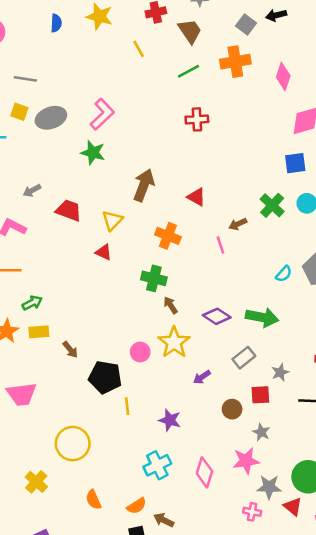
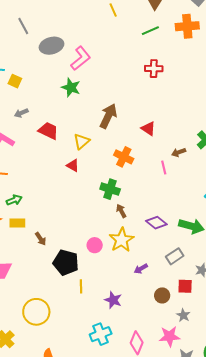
gray line: (25, 79) -> (23, 26), turned 48
yellow square: (19, 112) -> (15, 81), moved
gray ellipse: (51, 118) -> (52, 46), moved

